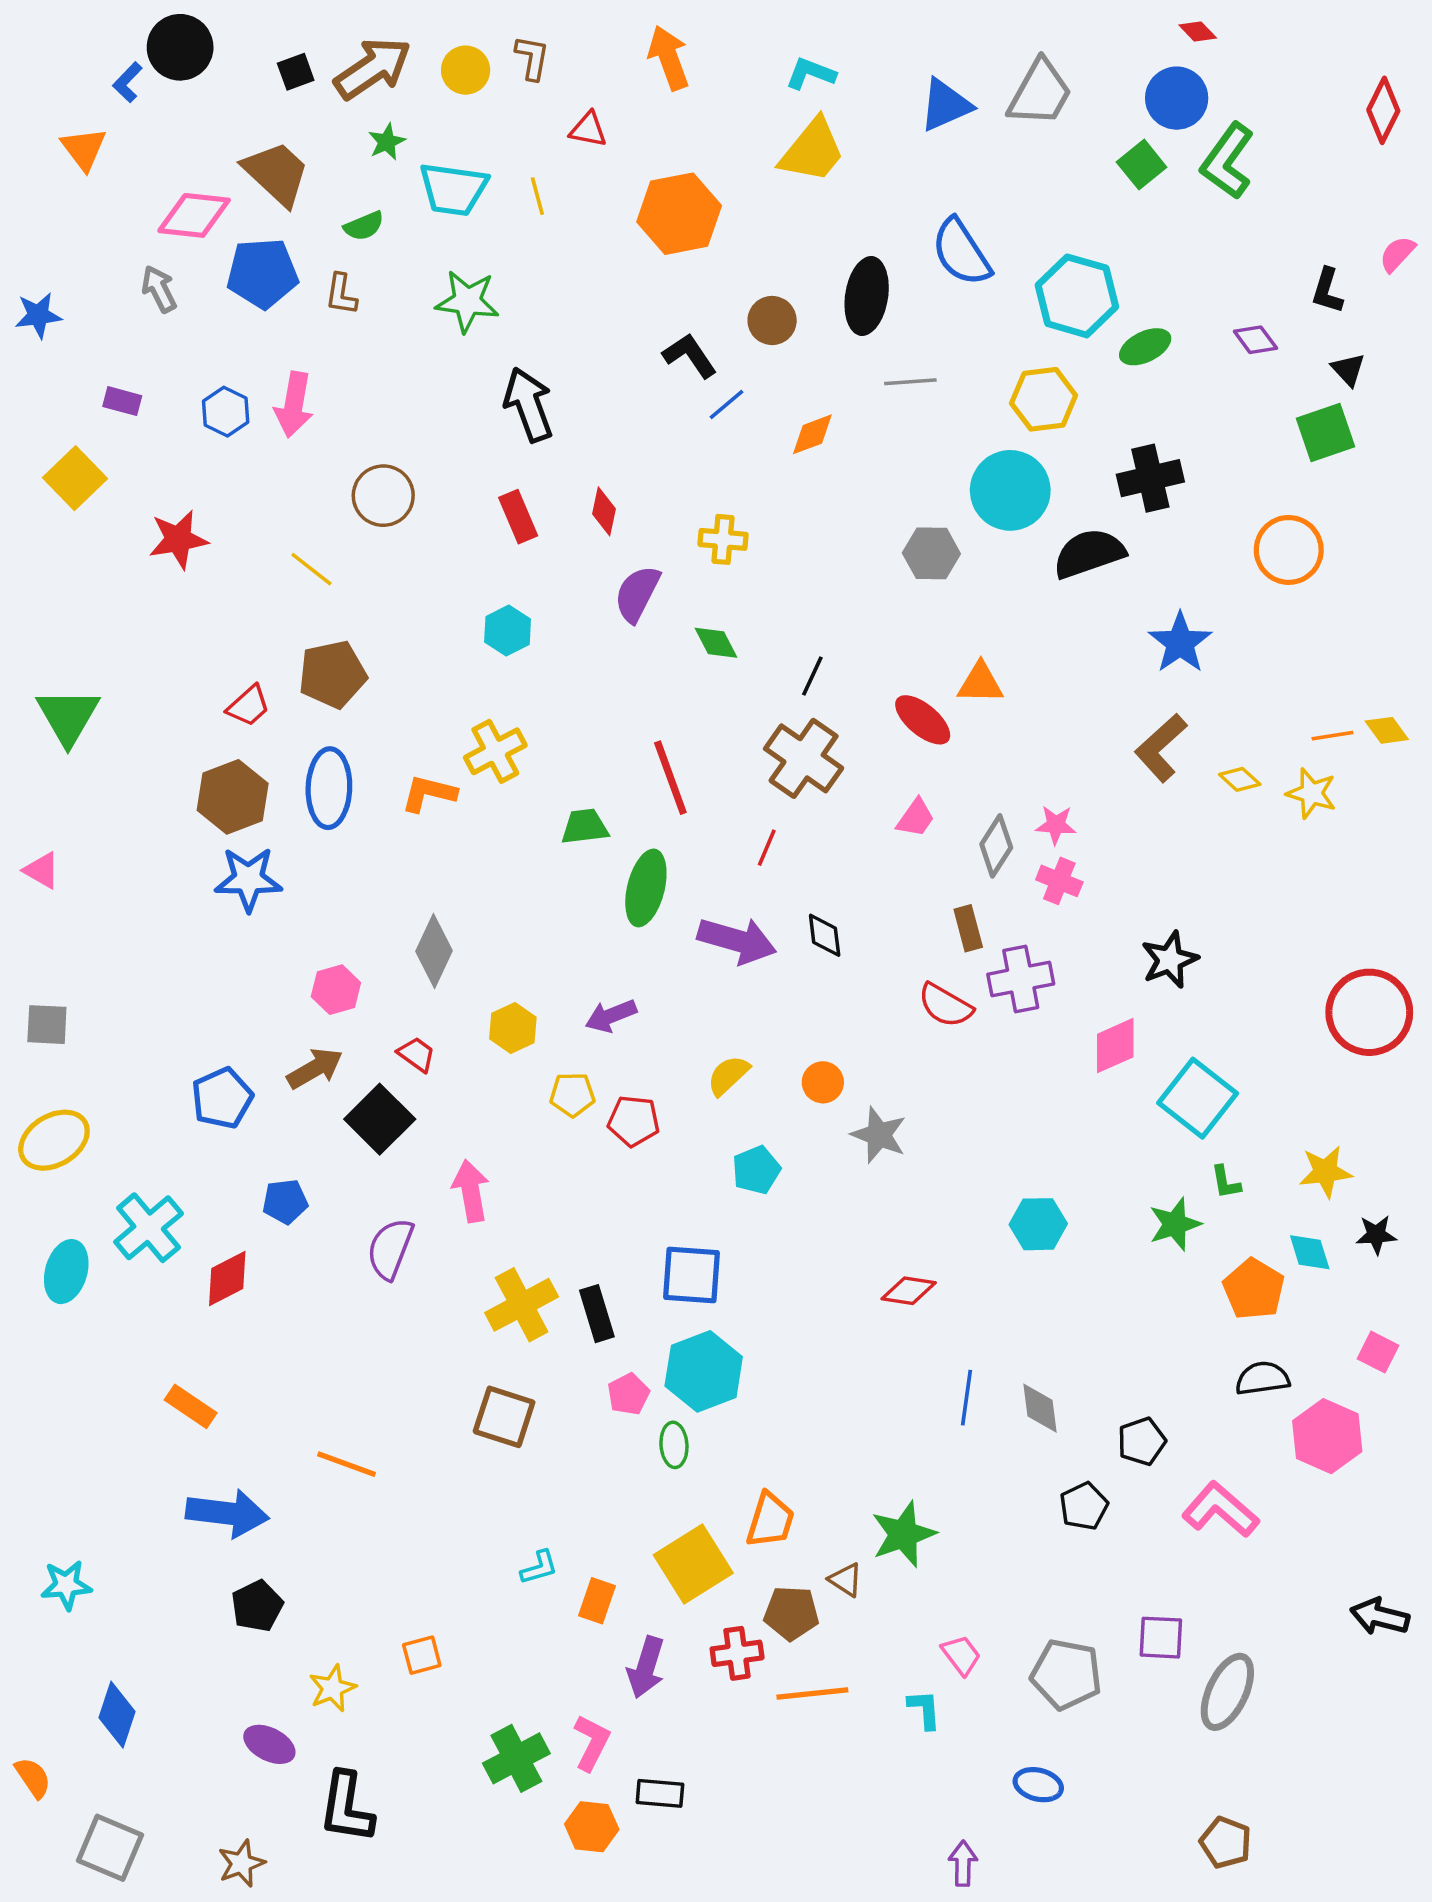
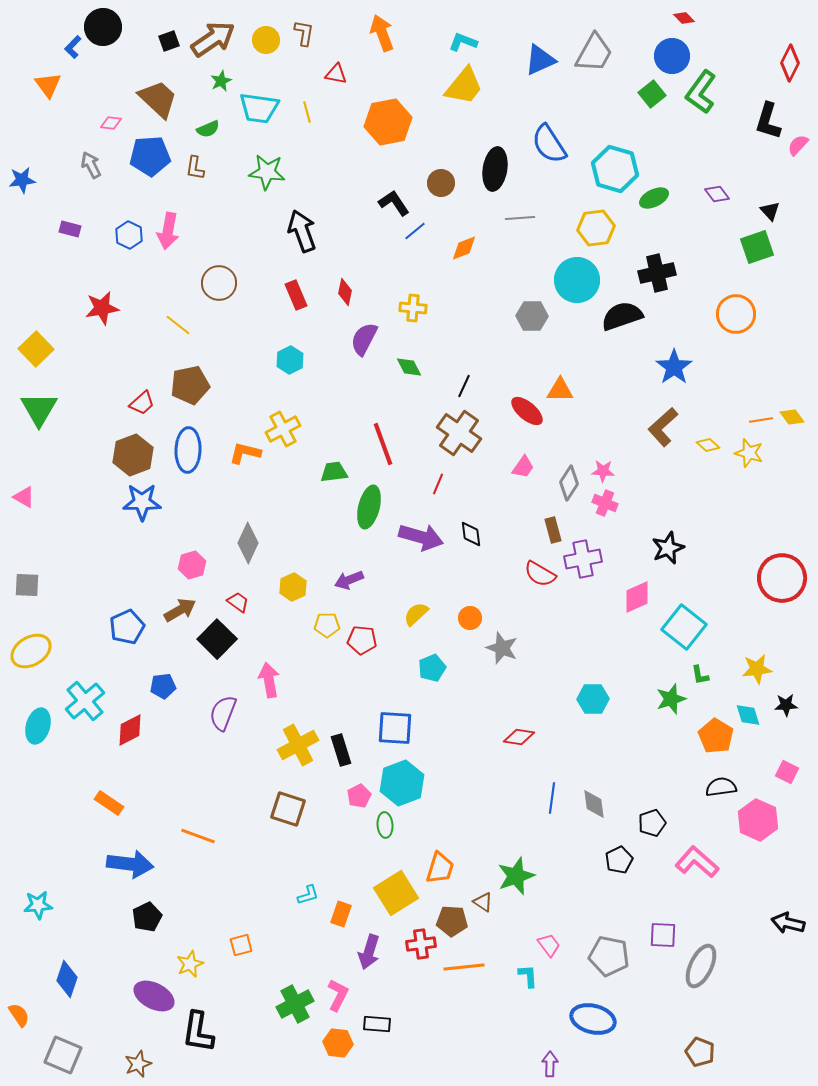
pink diamond: (194, 215) -> (111, 123), size x0.5
black L-shape: (1327, 291) -> (768, 121), moved, size x1.4
yellow square: (75, 478) -> (36, 349), moved
purple ellipse: (269, 1744) -> (154, 996), size x1.4
blue ellipse: (1038, 1785) -> (593, 1019), size x1.6

